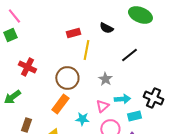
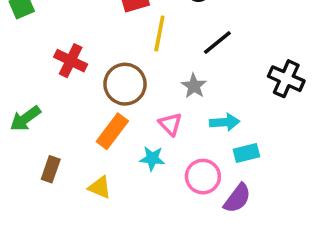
black line: (129, 55) -> (217, 42), moved
red cross: (27, 67) -> (71, 61), moved
black cross: (153, 98) -> (286, 79), moved
pink triangle: (102, 106) -> (170, 124), moved, turned -32

